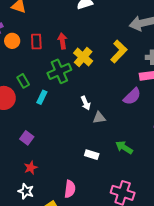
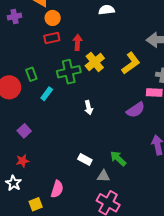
orange circle: (12, 41) -> (53, 18), moved
red rectangle: (36, 41) -> (52, 38), turned 70
gray triangle: (99, 118) -> (103, 176), moved

